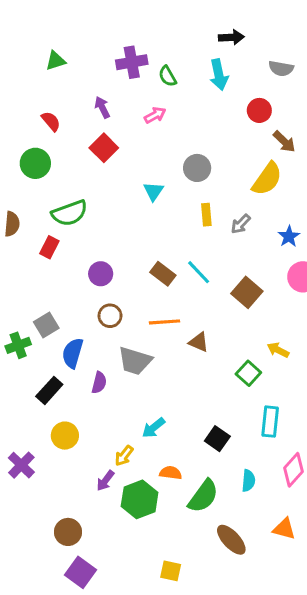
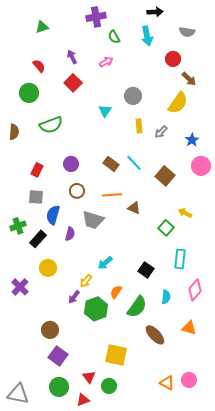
purple cross: (132, 62) -> (96, 17), moved
red rectangle: (49, 247) -> (37, 170), moved
gray square: (46, 325) -> (36, 197), turned 35
green cross: (18, 345) -> (18, 226), moved
orange semicircle: (171, 473) -> (116, 292), turned -64
yellow square: (171, 571) -> (116, 355), size x1.6

